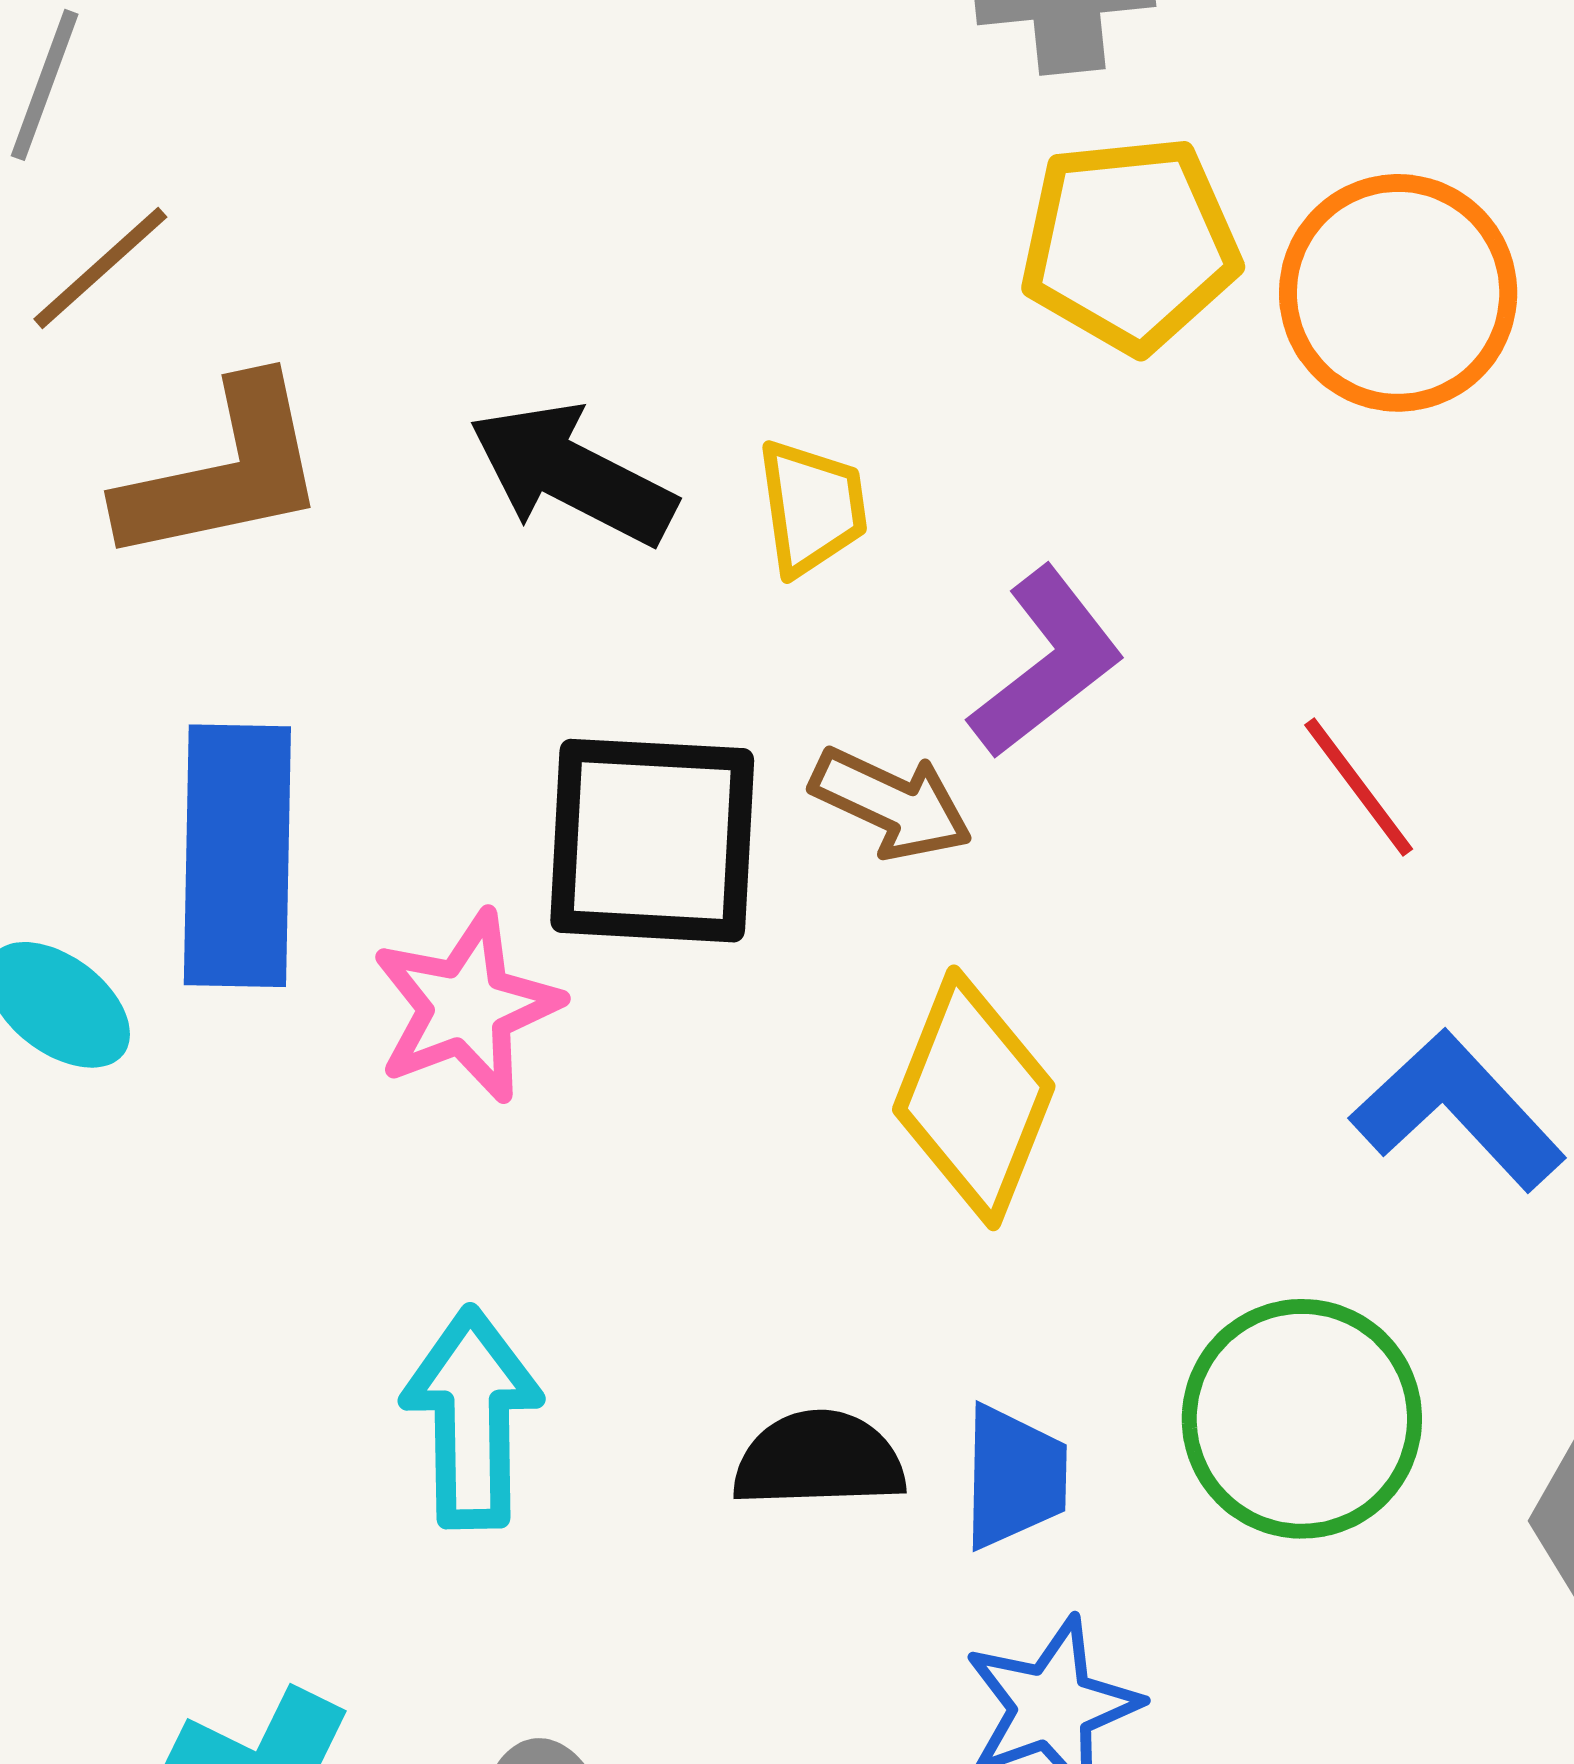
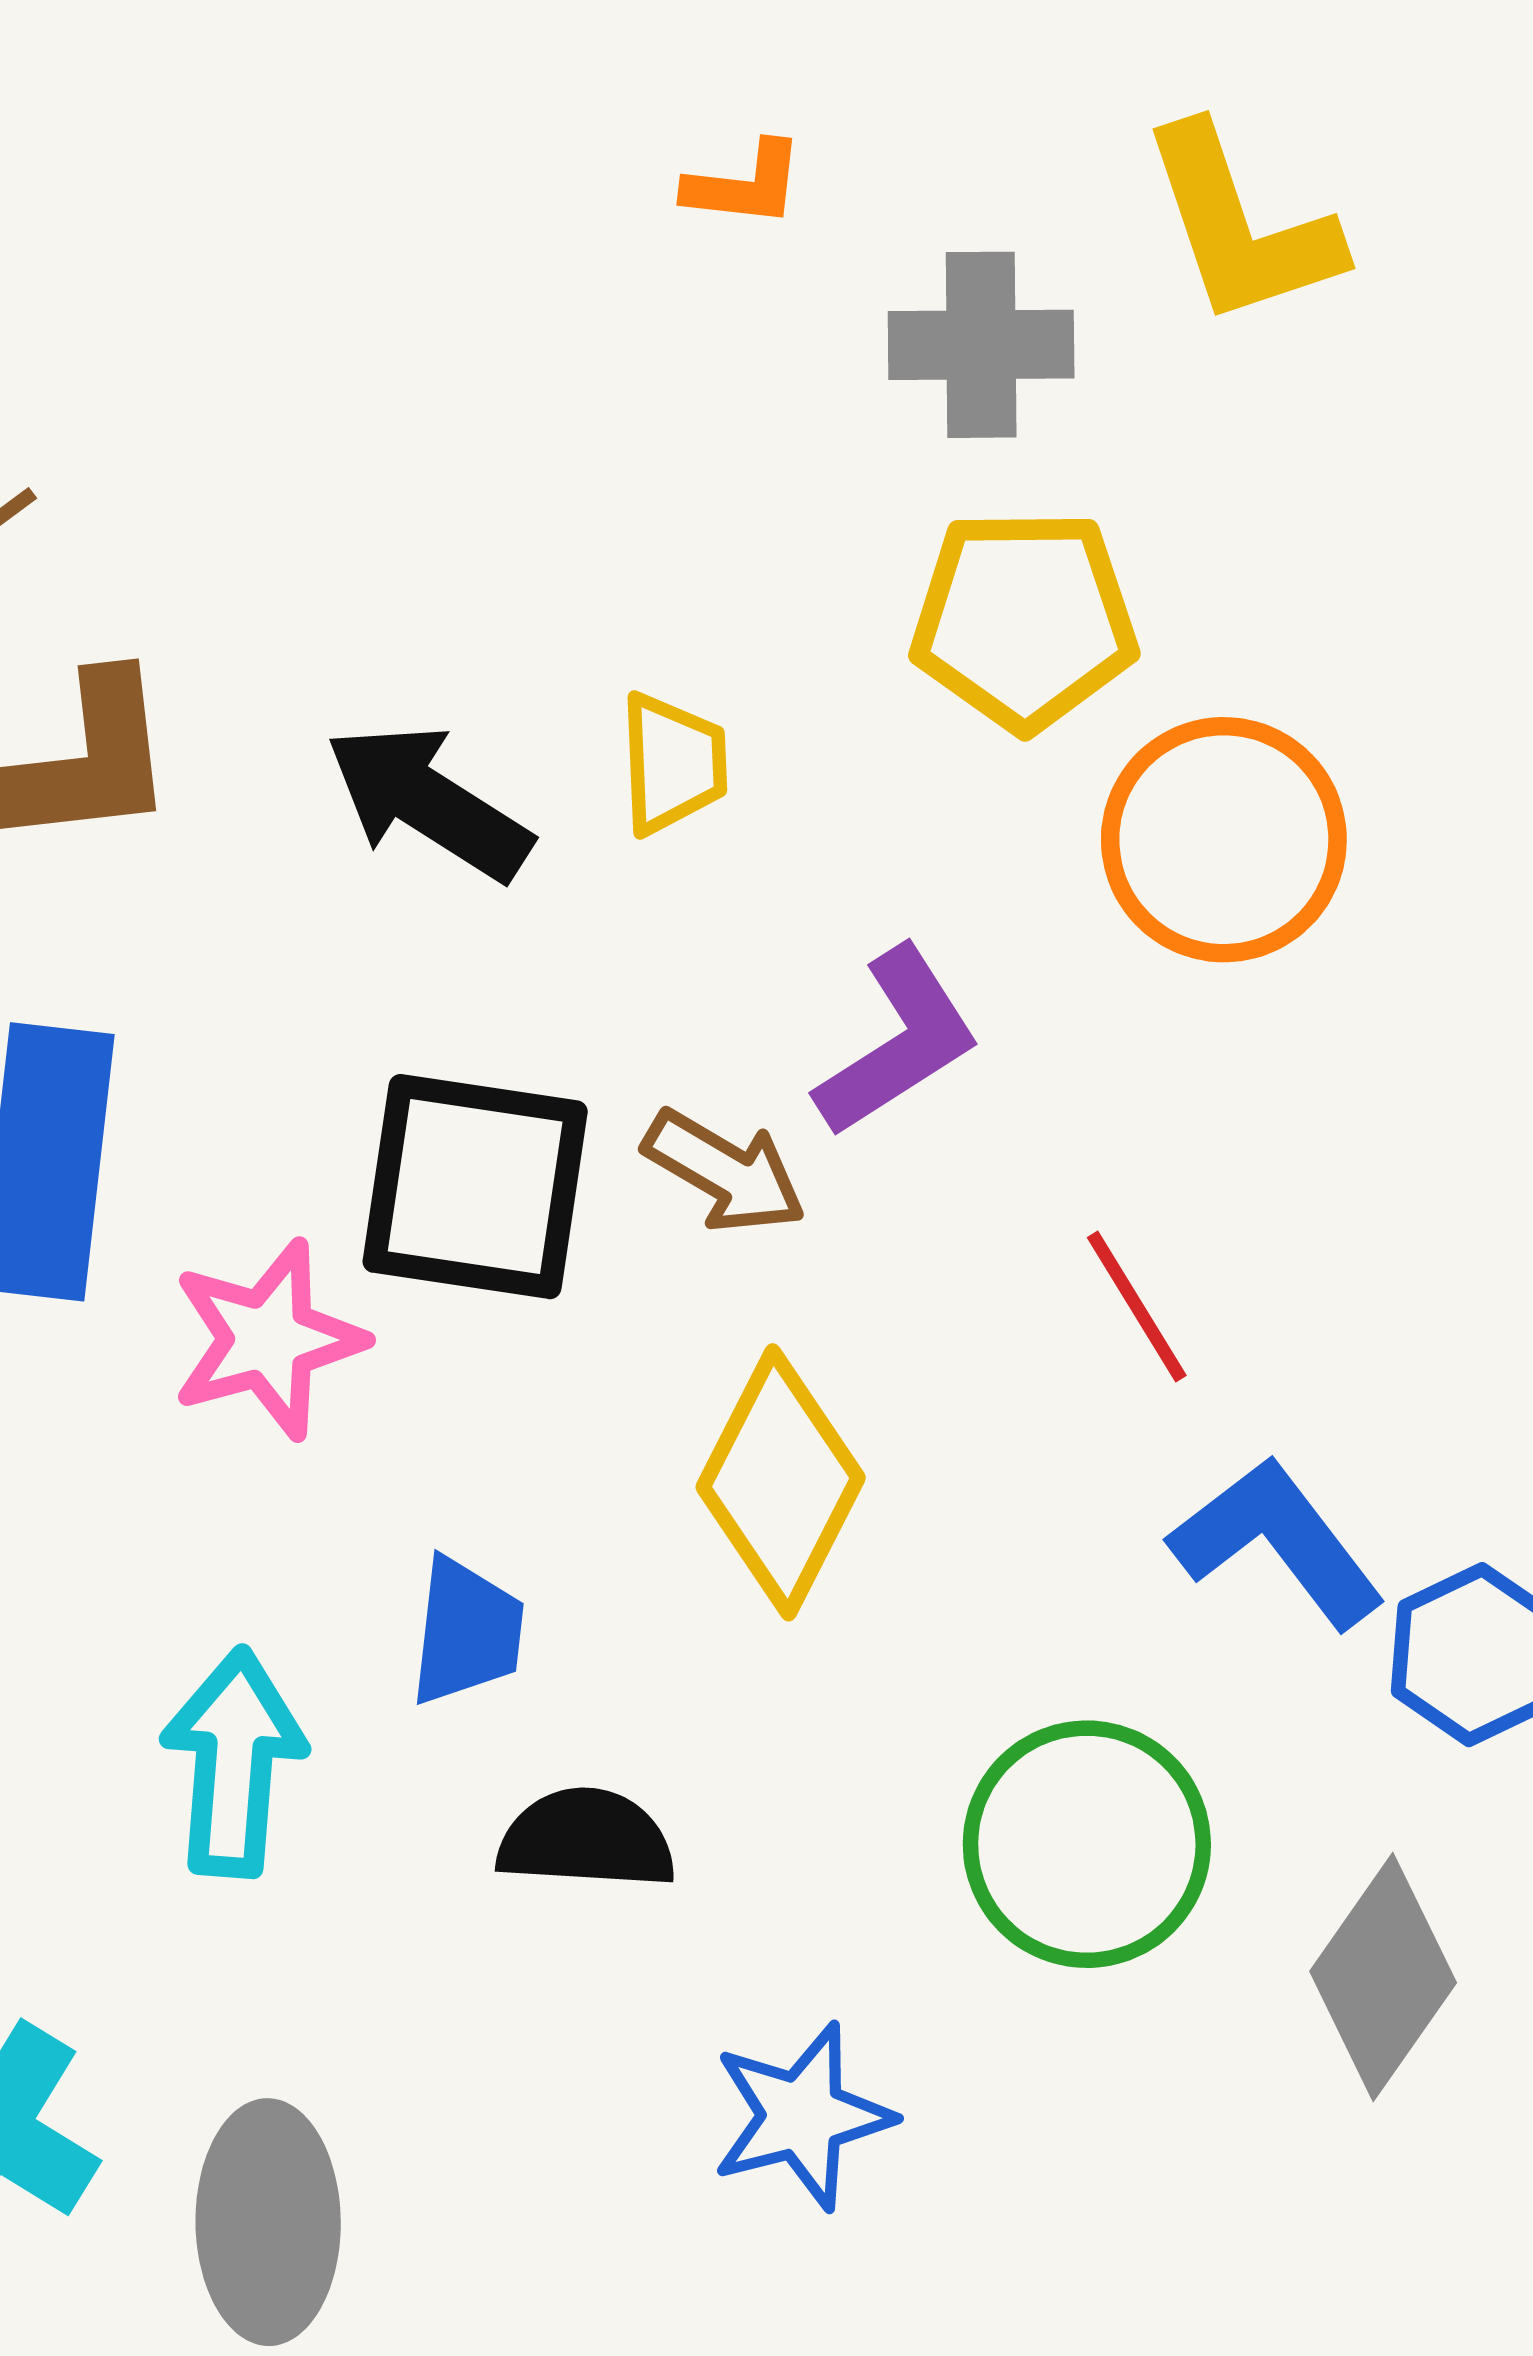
orange circle: (1398, 293) -> (1224, 840), moved
yellow trapezoid: (812, 507) -> (673, 763), moved
red line: (1359, 787) -> (1137, 1307), moved
blue trapezoid: (1014, 1477) -> (467, 1631), moved

